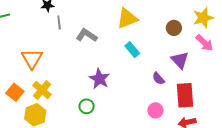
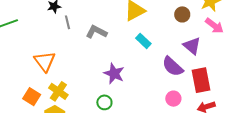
purple semicircle: (158, 78) -> (173, 66), size x1.6

